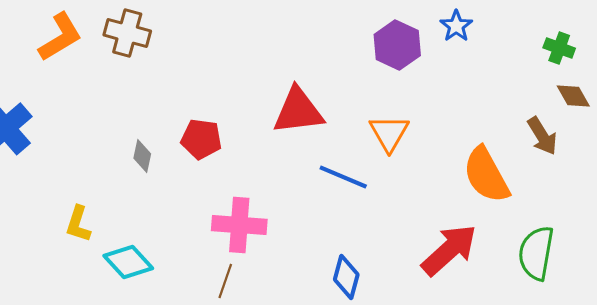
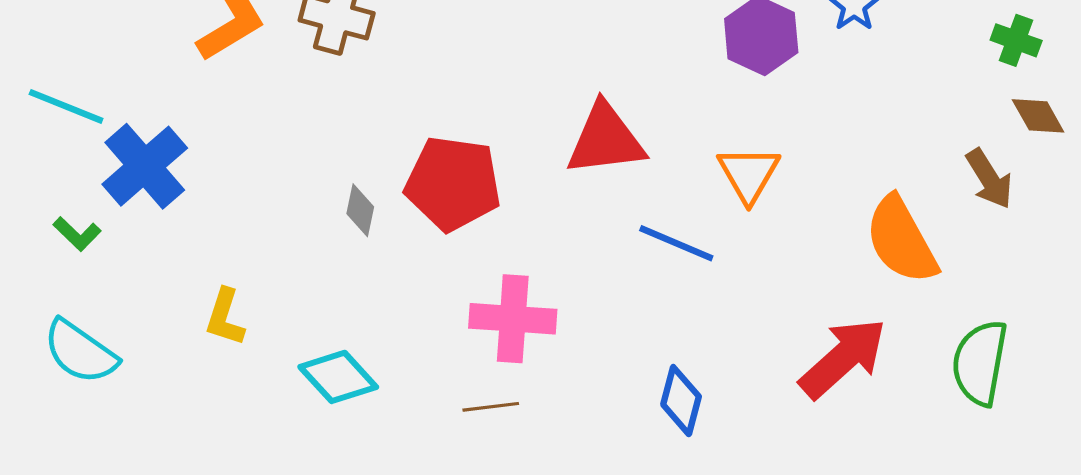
red pentagon: (201, 139) -> (453, 183), size x1.5
yellow L-shape: (78, 224) -> (225, 317), moved
brown line: (225, 281) -> (491, 407), turned 64

